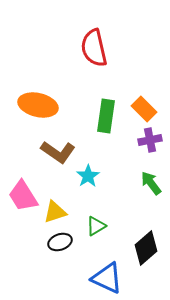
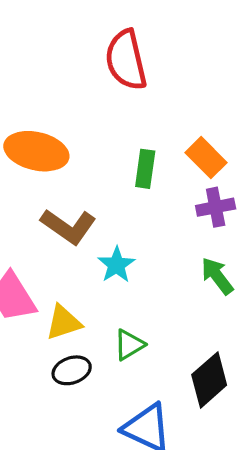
green rectangle: (106, 116) -> (145, 169), size x0.7

